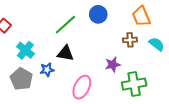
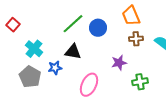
blue circle: (98, 14) -> (98, 28), moved
orange trapezoid: (141, 16) -> (131, 16), moved
green cross: (134, 84) -> (140, 82), size x0.7

